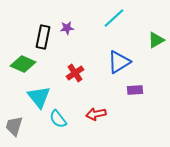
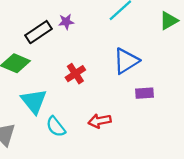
black rectangle: (43, 37) -> (38, 32), turned 45
green triangle: (156, 40) -> (169, 21), moved

